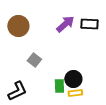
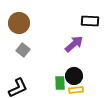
purple arrow: (65, 24) -> (74, 44), moved
gray square: (34, 60) -> (23, 50), moved

